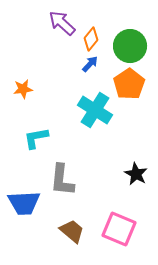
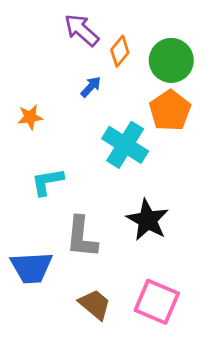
blue arrow: (90, 64) -> (91, 87), moved
black star: (136, 174) -> (148, 220), moved, size x1.4

